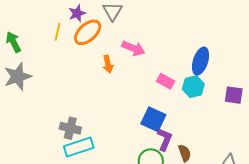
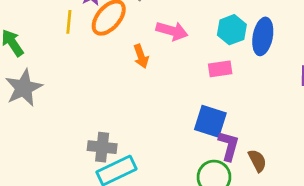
pink rectangle: (166, 81) -> (220, 69), turned -30
cyan hexagon: (193, 87) -> (232, 30), moved

